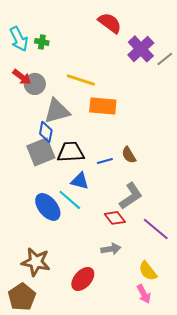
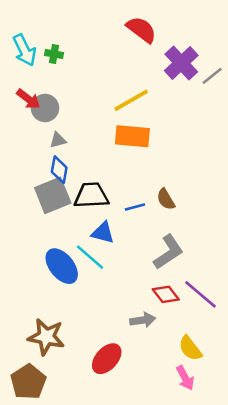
yellow line: (81, 80) -> (131, 100), moved, turned -48
gray triangle: (57, 111) -> (58, 140), moved, size x0.5
red diamond: (115, 218) -> (166, 294), moved

